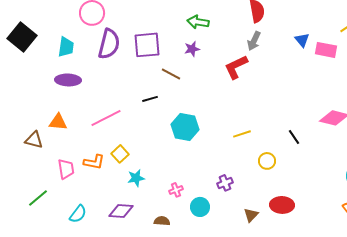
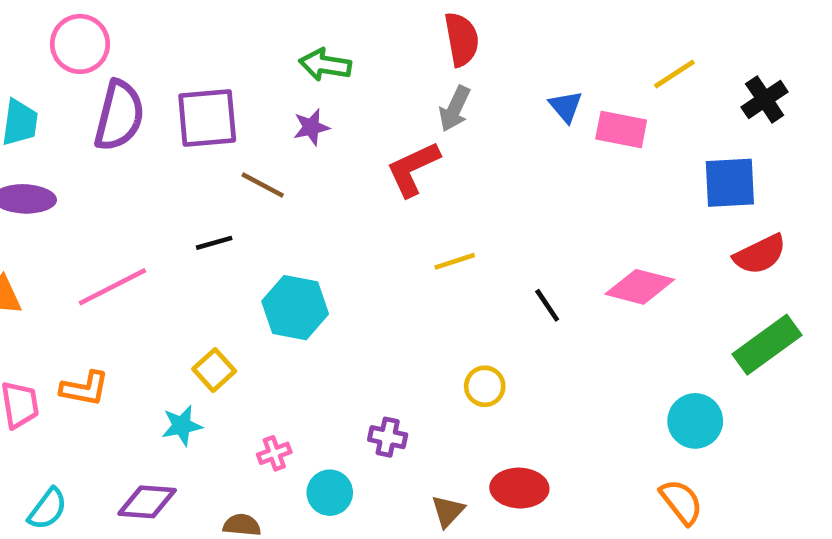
yellow line: (242, 134) -> (455, 261), moved
black line: (294, 137) -> (547, 305), moved
yellow square: (120, 154) -> (214, 370), moved
purple cross: (225, 183) -> (388, 437), turned 35

